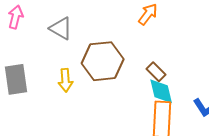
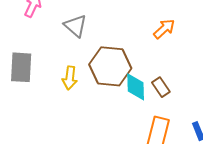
cyan diamond: (161, 91) -> (136, 87), moved

